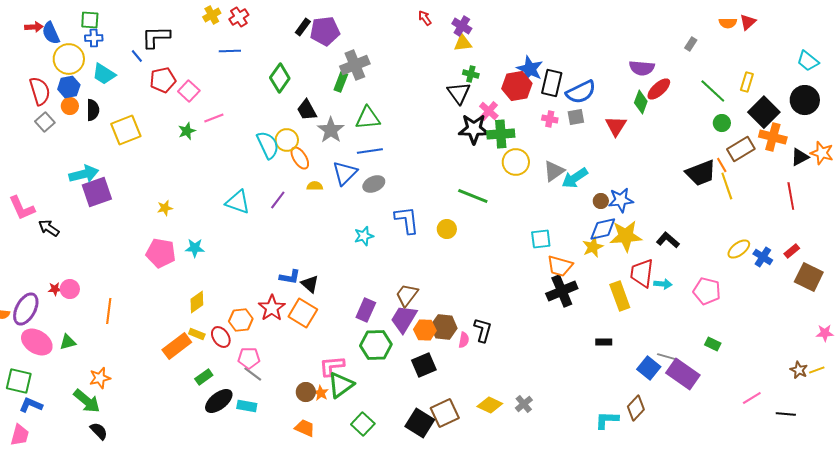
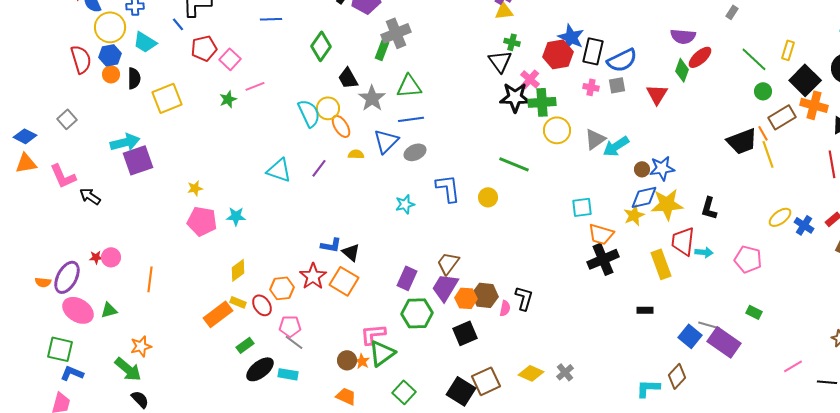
gray square: (45, 122) -> (67, 119), moved
yellow star: (165, 208) -> (195, 188), moved
black L-shape: (668, 240) -> (709, 208), turned -115

